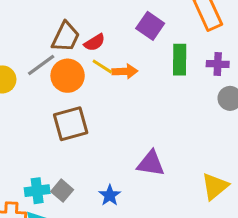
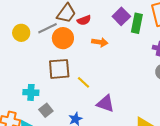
green rectangle: (180, 60) -> (137, 23), moved
yellow line: (102, 66) -> (84, 82), moved
cyan cross: (37, 191) -> (31, 92), moved

